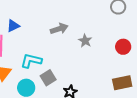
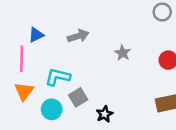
gray arrow: (59, 29) -> (78, 36), moved

